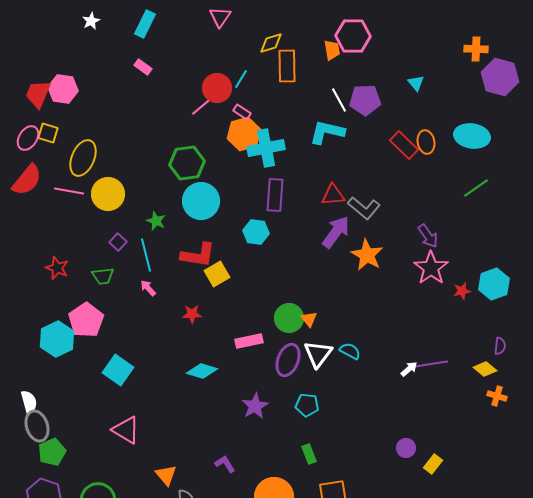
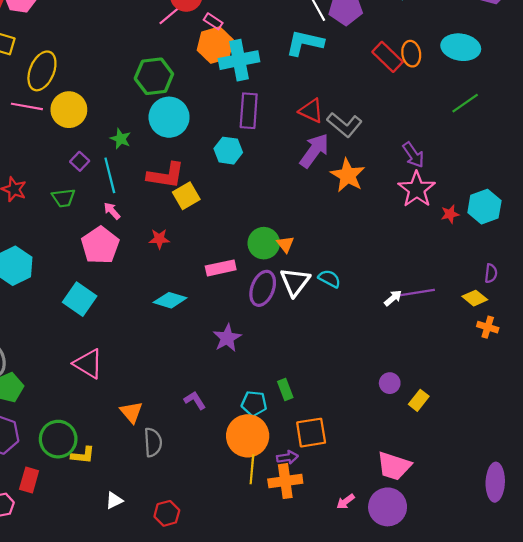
red triangle: (333, 195) -> (311, 111), turned 30
pink pentagon: (86, 320) -> (100, 245), moved
cyan pentagon: (307, 405) -> (254, 404), moved

